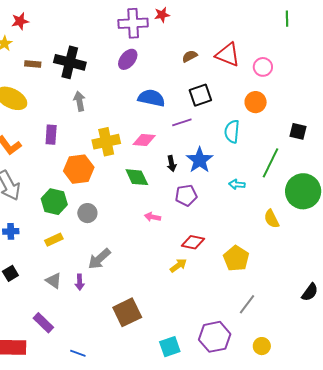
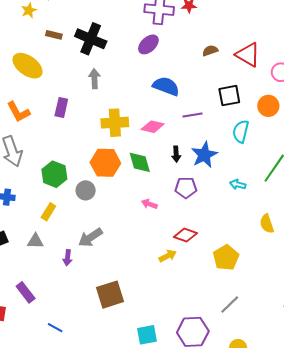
black square: (200, 95) -> (229, 96), moved
orange hexagon: (79, 169) -> (105, 163), moved
yellow rectangle: (54, 240) -> (48, 212), turned -42
gray triangle: (54, 281) -> (35, 241), moved, turned -42

